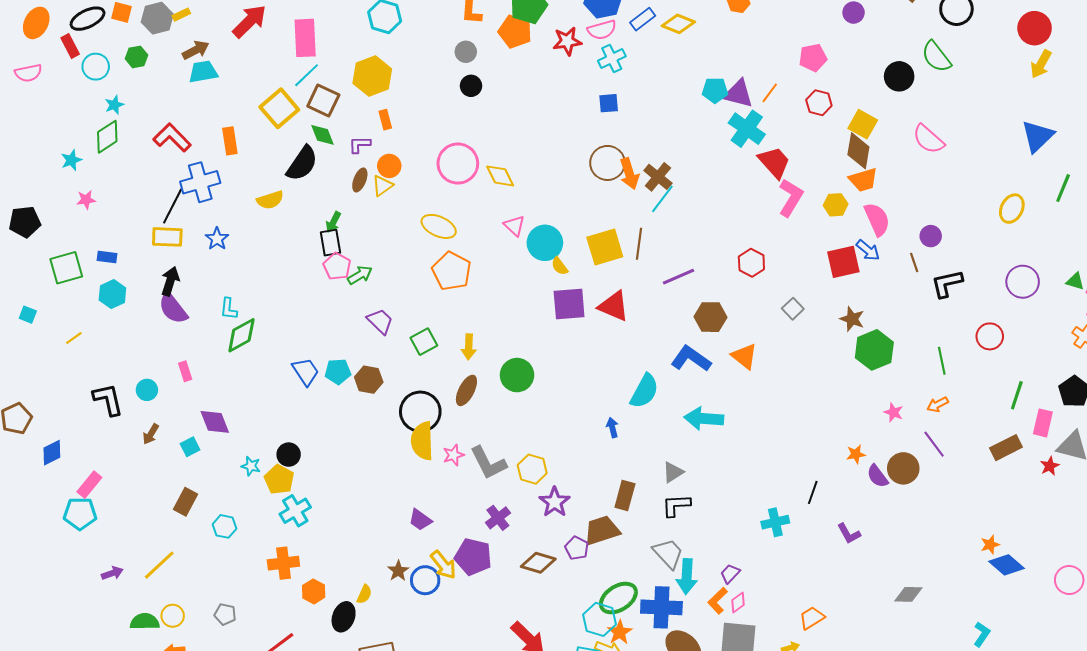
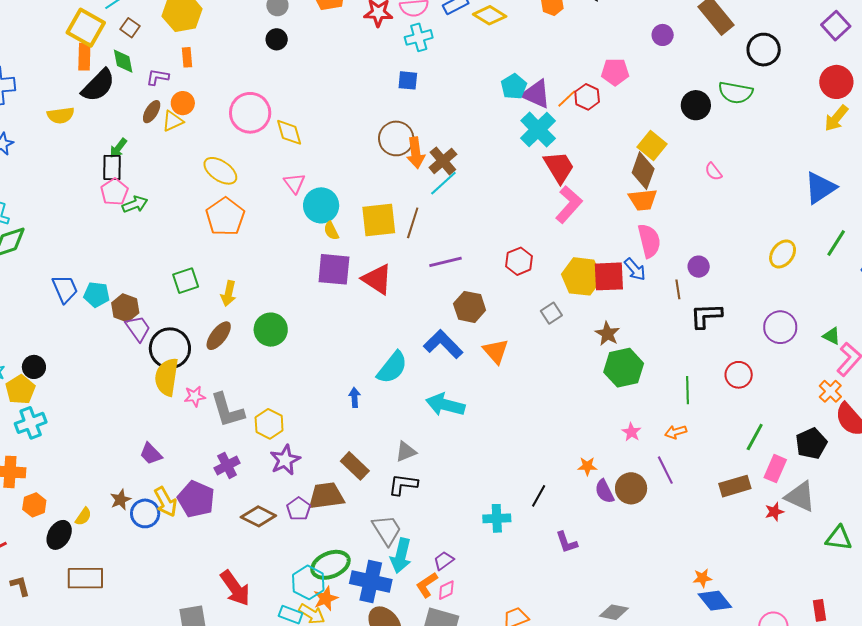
green semicircle: (936, 57) -> (736, 93), turned -52
cyan pentagon: (715, 90) -> (514, 86), turned 30
brown square: (323, 100) -> (130, 28), size x0.6
red hexagon: (819, 103) -> (587, 97), moved
yellow square: (279, 108) -> (86, 28), turned -30
pink semicircle: (928, 139) -> (713, 172), size x0.6
orange rectangle: (230, 141) -> (84, 57), moved
yellow hexagon: (836, 205) -> (582, 276), moved, size x1.6
purple trapezoid: (380, 321) -> (138, 328), moved
brown rectangle: (625, 495) -> (355, 466), turned -72

